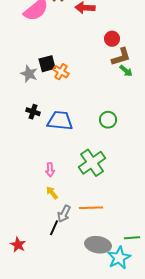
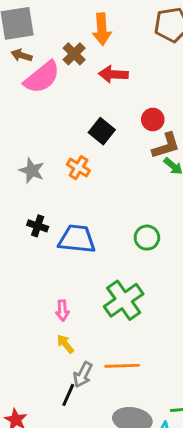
black square: (47, 64) -> (102, 131), moved, turned -36

